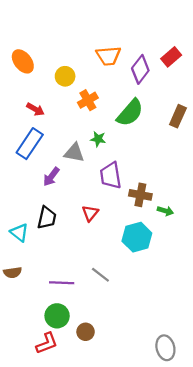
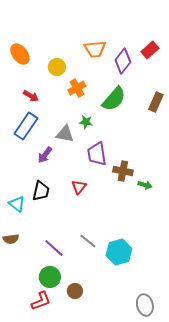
cyan hexagon: (137, 237) -> (119, 252), moved
purple line: (62, 283) -> (54, 248), turned 40

